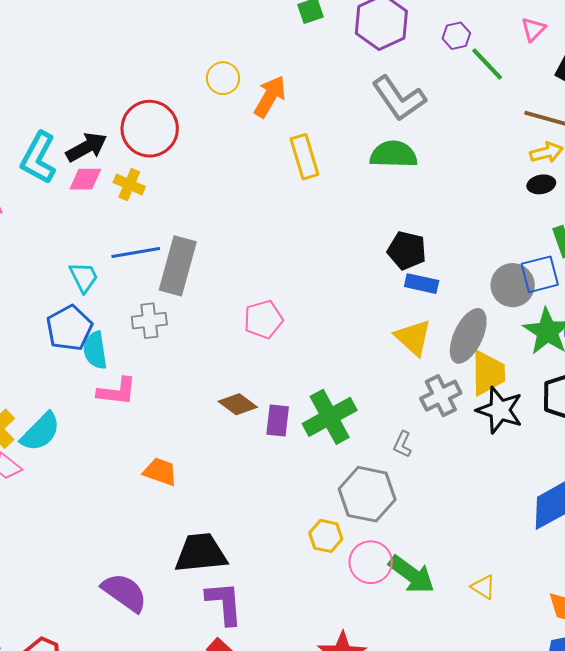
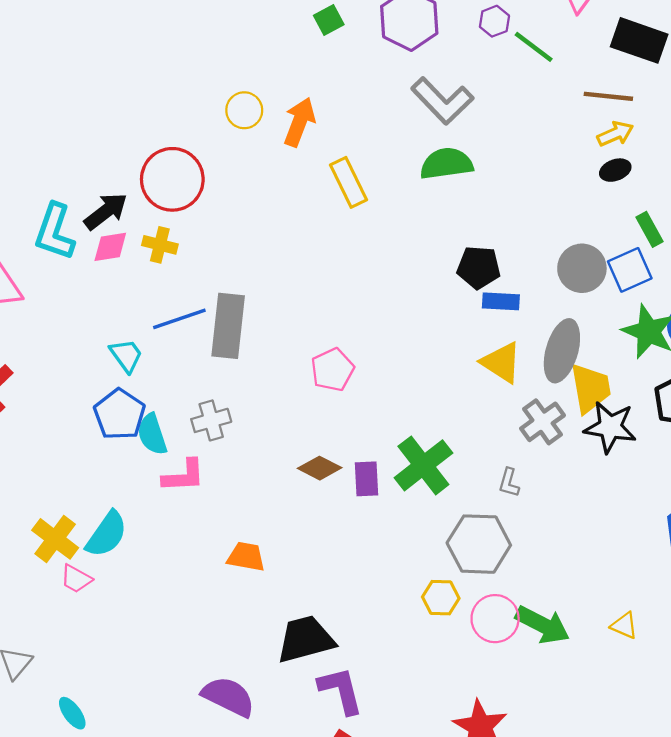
gray circle: (513, 285) -> (582, 268), moved
gray cross: (149, 321) -> (211, 420), moved

